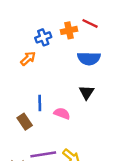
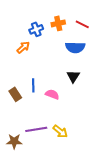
red line: (90, 23) -> (82, 24), moved
brown rectangle: (25, 122) -> (15, 94), moved

